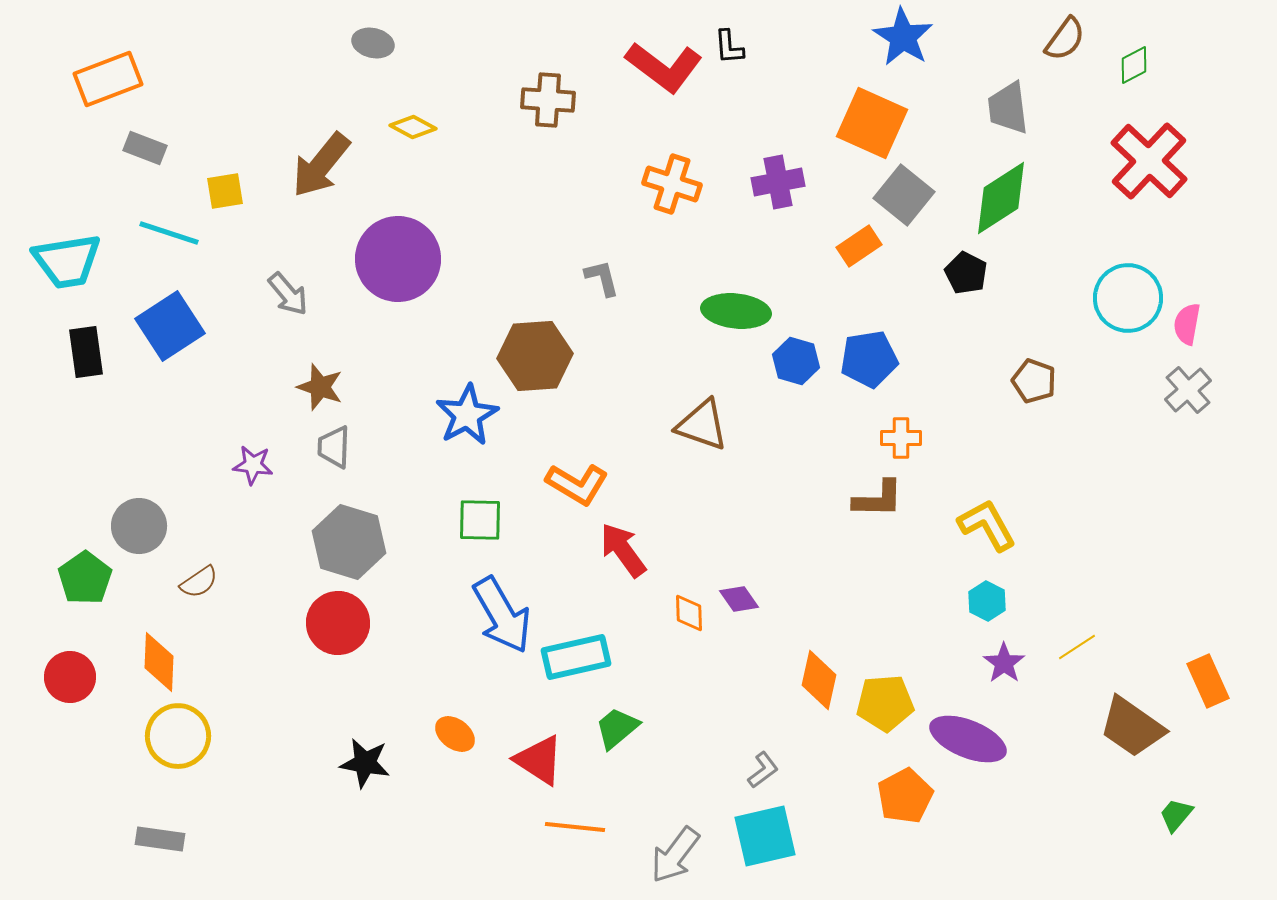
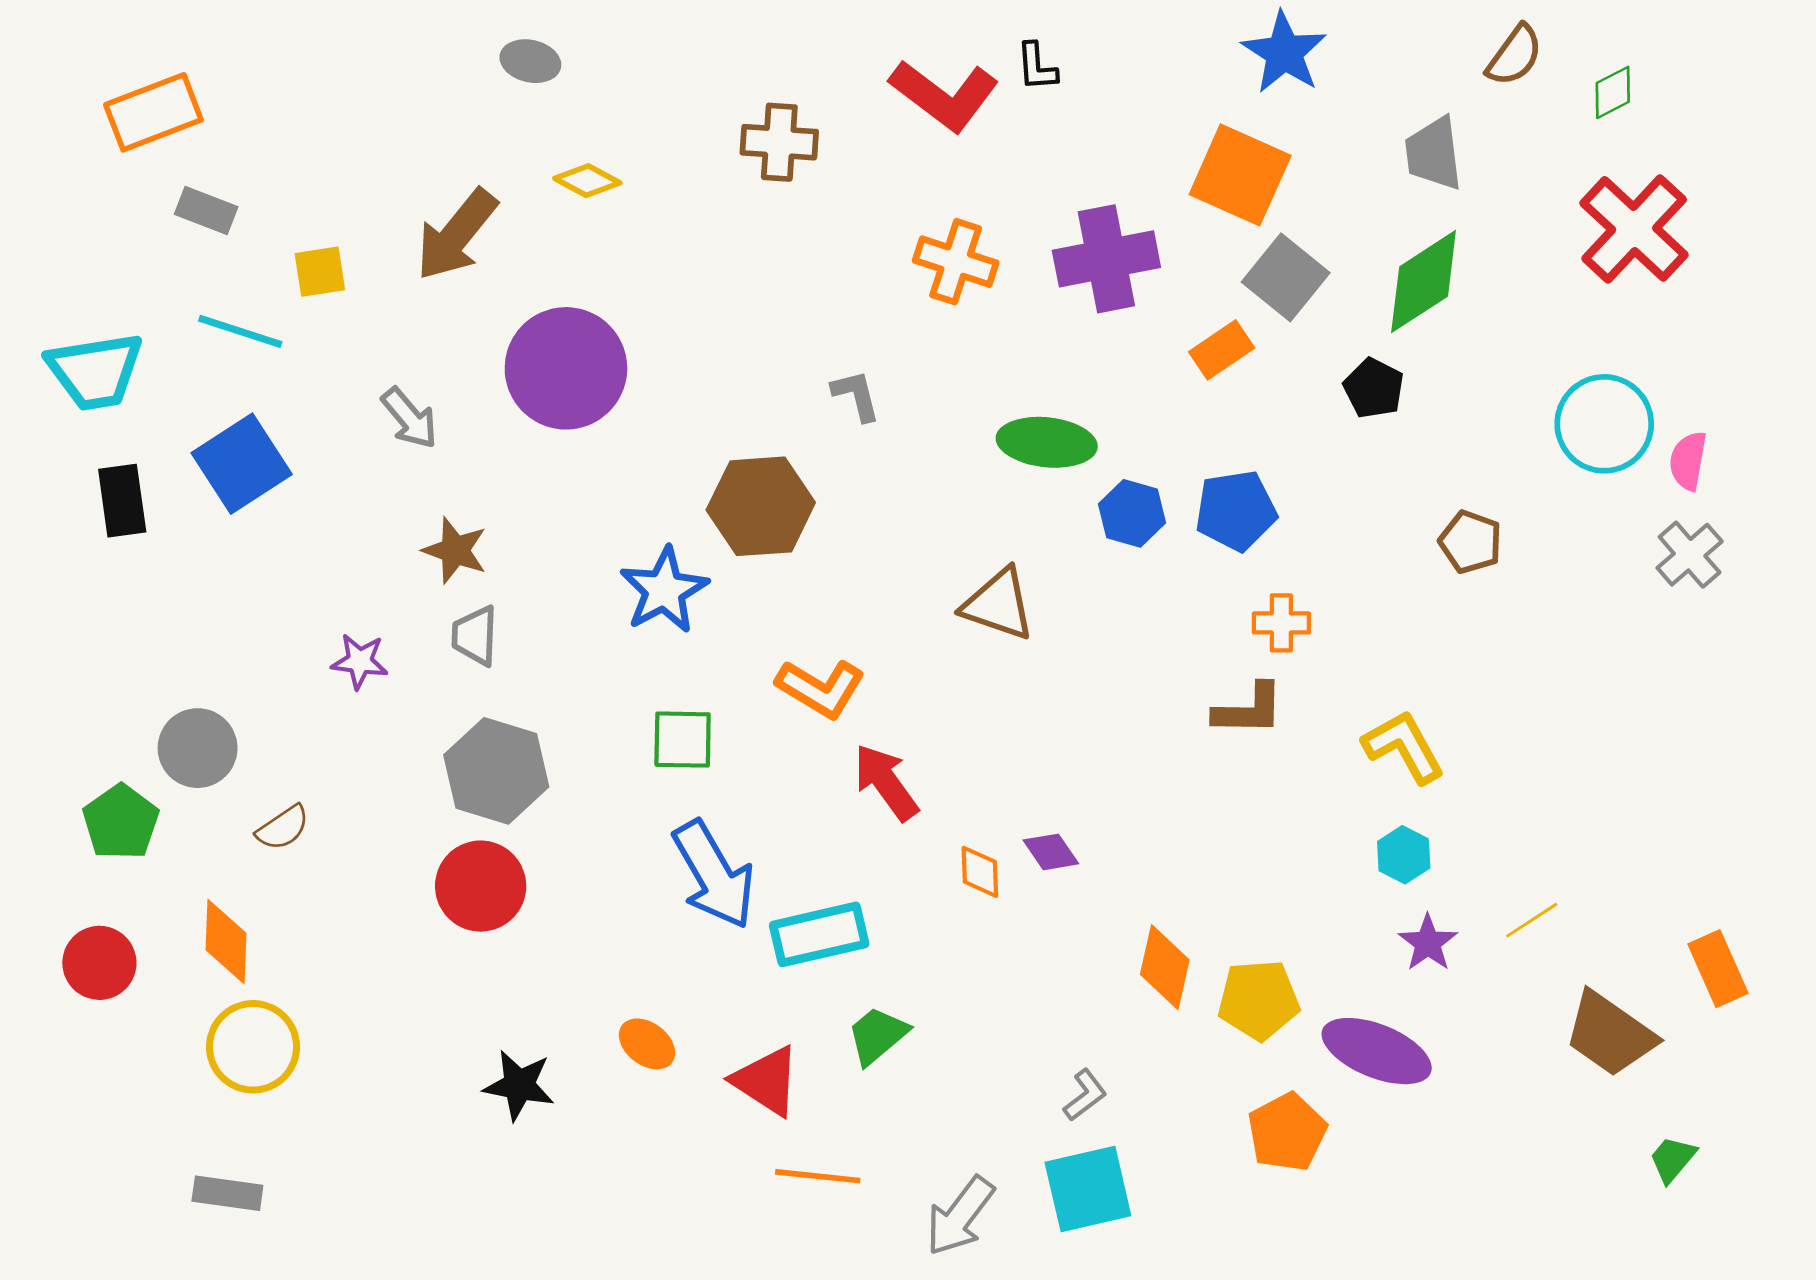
purple cross: (778, 182) -> (1106, 259), size x1.4

